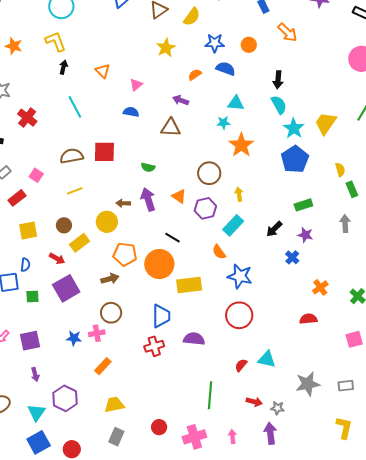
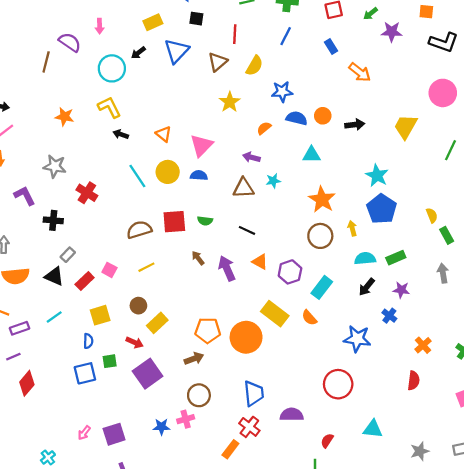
orange circle: (249, 45) -> (323, 116), moved
black arrow: (63, 67) -> (121, 134), turned -80
black arrow: (278, 80) -> (355, 125), turned -96
pink triangle: (136, 85) -> (201, 145), size x1.6
cyan semicircle: (279, 105) -> (365, 258), moved, turned -60
cyan star: (223, 123) -> (273, 181), moved
yellow trapezoid: (326, 123) -> (406, 127), moved
green semicircle: (148, 167) -> (205, 221), moved
brown circle: (209, 173) -> (320, 236), moved
pink square: (36, 175) -> (109, 270), moved
yellow arrow: (239, 194) -> (352, 228), moved
brown arrow: (123, 203) -> (198, 258), moved, turned 56
yellow circle: (107, 222) -> (168, 172), moved
black line: (172, 238) -> (247, 230), moved
blue semicircle: (25, 265) -> (88, 341), moved
blue star: (240, 276) -> (357, 339), moved
yellow rectangle: (189, 285) -> (275, 314), moved, turned 50
green square: (32, 296) -> (110, 361), moved
red semicircle: (308, 319) -> (414, 381), turned 108
red cross: (154, 346) -> (249, 427), turned -30
red semicircle: (241, 365) -> (327, 441), moved
orange rectangle: (103, 366) -> (230, 449), moved
gray star: (308, 384) -> (420, 451), size x0.7

